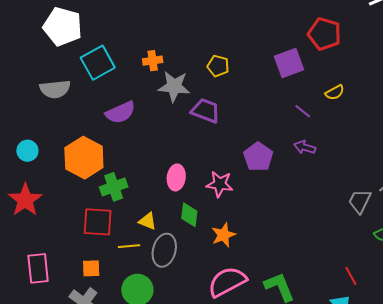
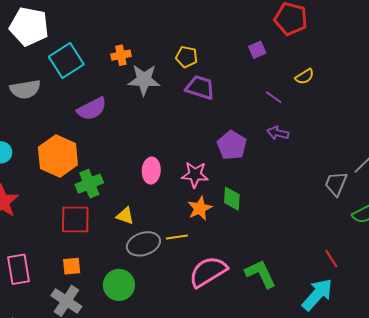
purple square: (289, 63) -> (257, 50), size x0.6
purple trapezoid: (206, 111) -> (200, 87), moved
green diamond: (189, 215) -> (232, 199), moved
orange star: (223, 235) -> (200, 208), moved
yellow line: (129, 246) -> (177, 237), moved
gray ellipse: (164, 250) -> (143, 244), turned 60

